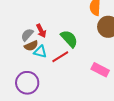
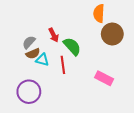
red arrow: (41, 31) -> (54, 35), moved
red line: (60, 57) -> (63, 65), turned -66

